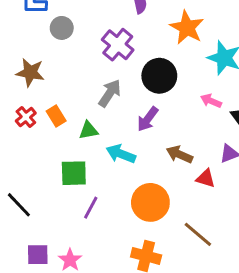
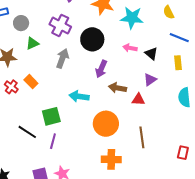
purple arrow: (148, 119) -> (101, 69), moved
green triangle: (88, 130) -> (32, 43), moved
black line: (19, 205) -> (27, 132), moved
purple line: (91, 208) -> (53, 141), moved
brown line: (198, 234) -> (142, 137), turned 55

